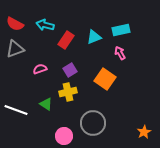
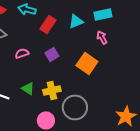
yellow cross: (68, 92) -> (52, 90), moved
orange star: (144, 132) -> (126, 116), size x1.5

